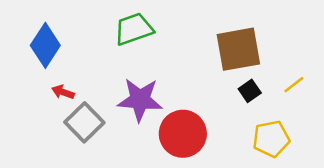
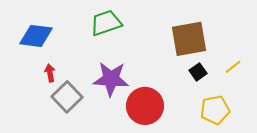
blue diamond: (45, 45) -> (36, 36), turned 64
red arrow: (63, 92) -> (50, 73), turned 60

